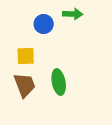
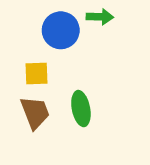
blue circle: (44, 24) -> (61, 30), size x1.4

